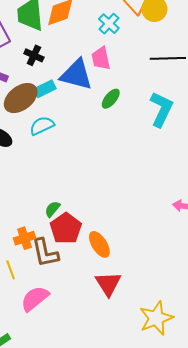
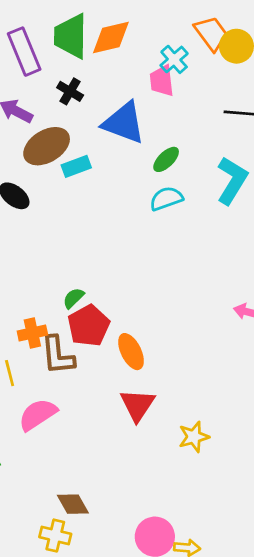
pink trapezoid: (101, 58) -> (162, 81), moved
cyan rectangle: (45, 89) -> (76, 166), moved
cyan semicircle: (42, 126) -> (166, 199), moved
yellow star: (156, 318) -> (194, 437), moved, size x0.7

